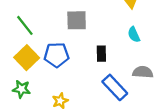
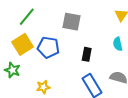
green line: (25, 25) -> (27, 17), turned 66

